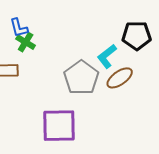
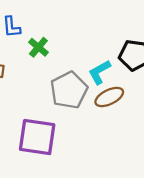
green cross: (26, 42) -> (38, 47), moved

